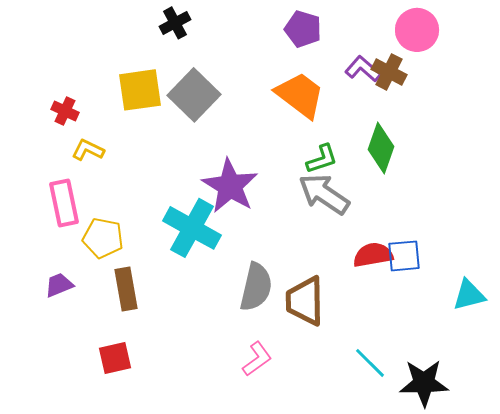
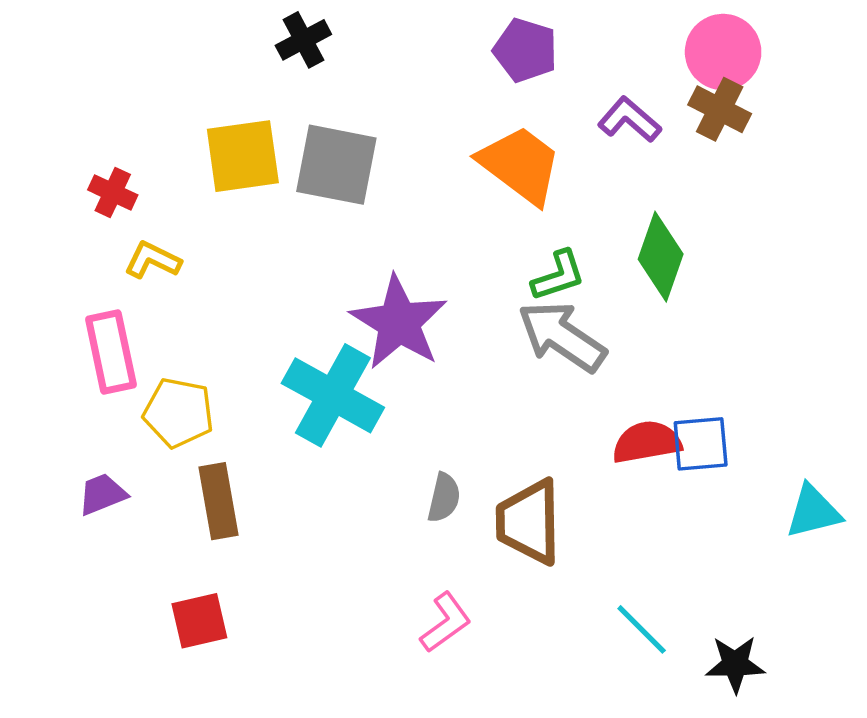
brown cross: (389, 72) -> (720, 109), moved
gray square: (194, 95) -> (336, 165), turned -33
gray semicircle: (256, 287) -> (444, 498), size x0.6
black star: (424, 383) -> (735, 664), size x0.7

